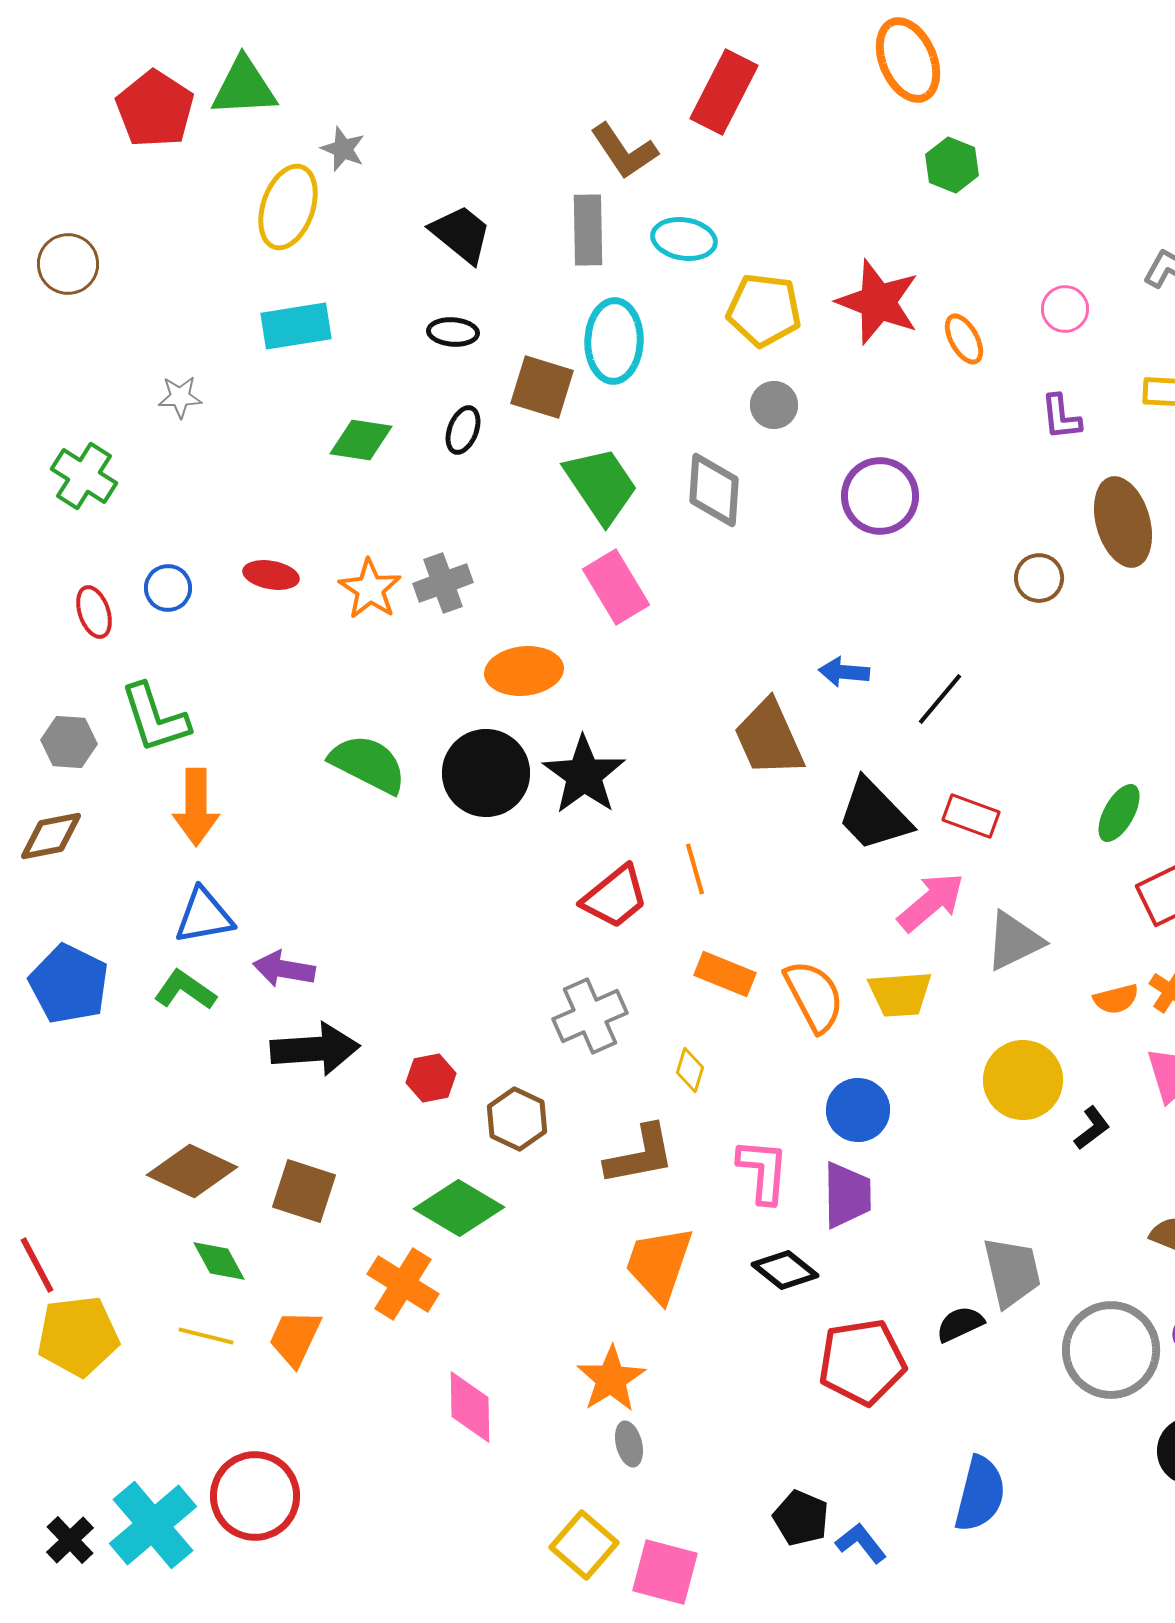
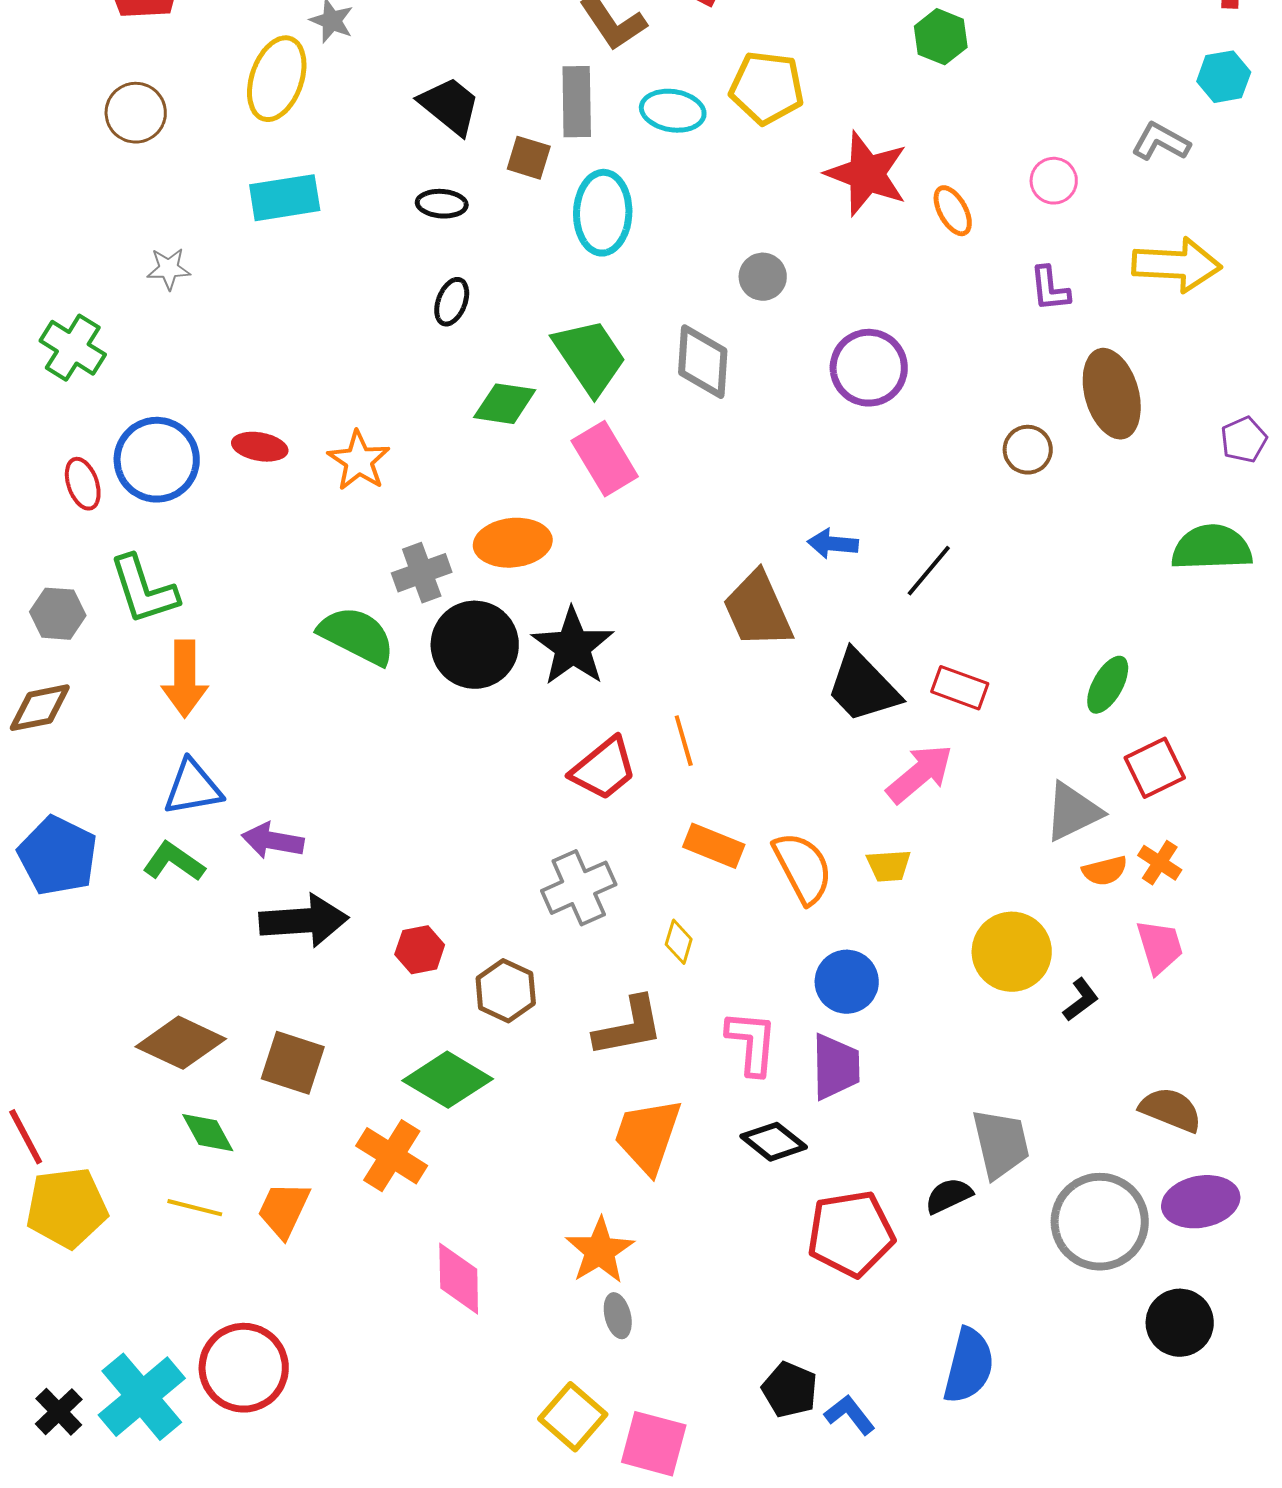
brown circle: (68, 264) -> (136, 113), moved
yellow pentagon: (764, 310) -> (767, 88), moved
brown square: (542, 387) -> (529, 158), moved, size x0.7
green diamond: (361, 440) -> (505, 404), moved
gray cross: (443, 583) -> (422, 573), moved
blue circle: (168, 588) -> (157, 460), size x1.8
gray triangle: (1014, 941) -> (1073, 812), moved
yellow trapezoid: (900, 994) -> (889, 866), size x0.7

